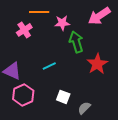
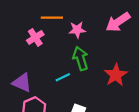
green arrow: (76, 42) -> (80, 58), moved

